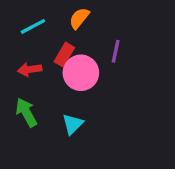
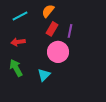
red rectangle: (64, 55) -> (52, 29), moved
pink circle: (81, 73) -> (58, 52), moved

